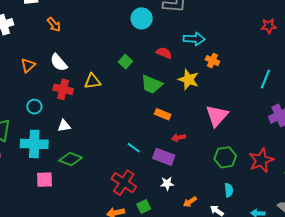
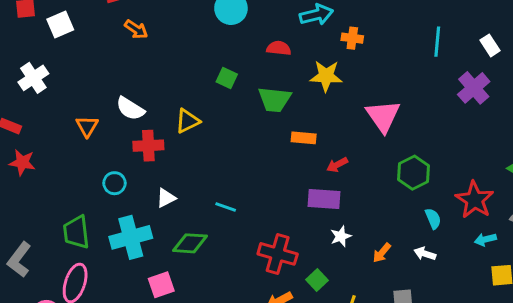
orange arrow: (54, 24) -> (136, 29), moved
cyan line: (134, 148) -> (226, 207), moved
red star: (261, 160) -> (475, 200), moved

